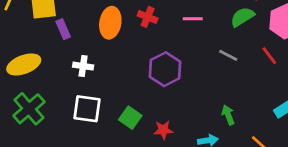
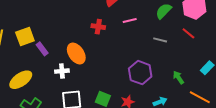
orange ellipse: (110, 23) -> (76, 53), moved, turned -30
purple hexagon: (165, 69) -> (140, 73), moved
green arrow: (228, 115) -> (178, 77), moved

